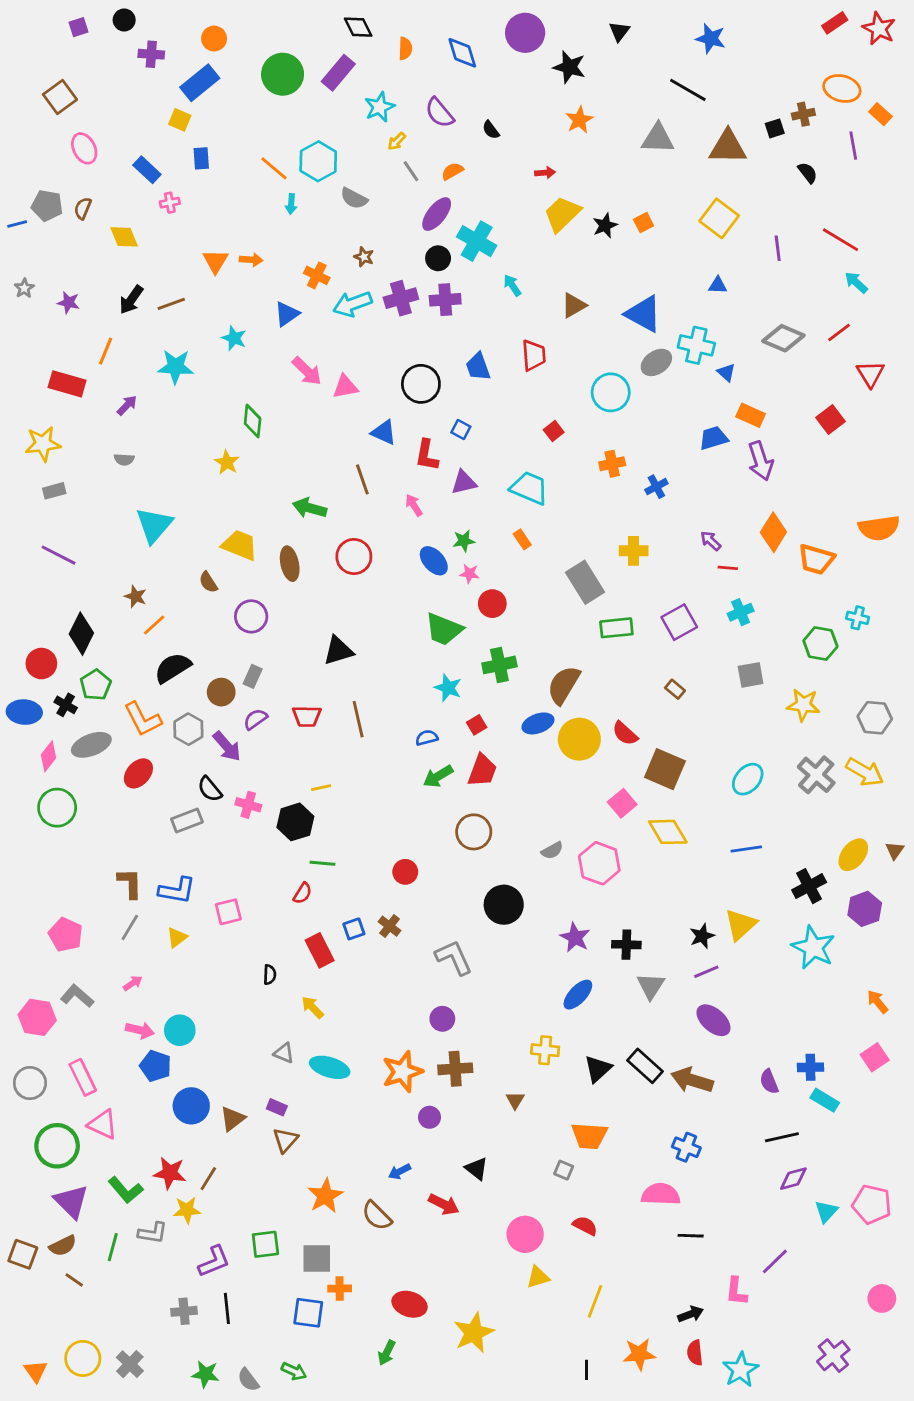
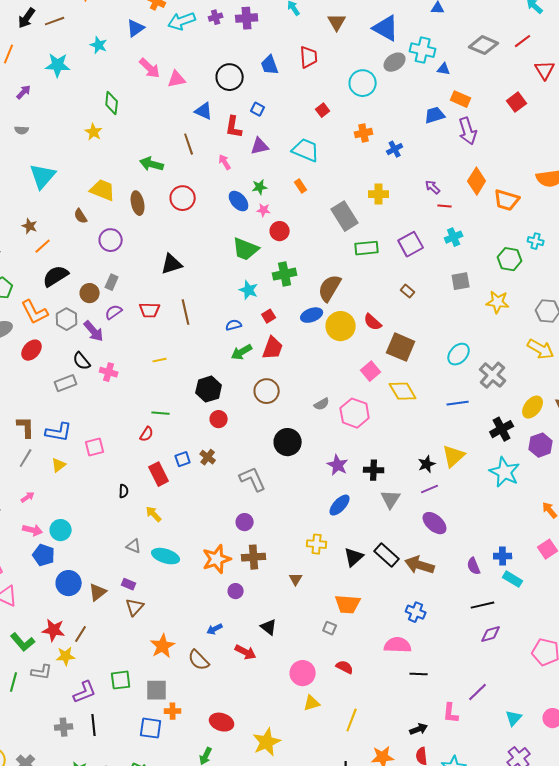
purple cross: (401, 298) -> (216, 17), size x0.6
brown triangle: (574, 305) -> (337, 22), turned -30
blue triangle: (726, 372) -> (444, 69), turned -32
gray cross: (816, 775) -> (493, 375), moved
black hexagon: (295, 822) -> (209, 389), moved
cyan triangle: (826, 1211) -> (514, 718), moved

